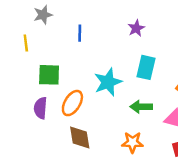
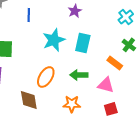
cyan star: (108, 82) -> (54, 40), moved
orange ellipse: (72, 103) -> (46, 77), moved

